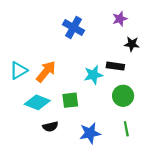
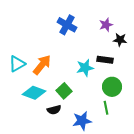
purple star: (120, 19) -> (106, 25), moved
green square: (70, 100) -> (64, 91), turned -35
black semicircle: (50, 127) -> (54, 110), moved
green line: (126, 129) -> (106, 108), moved

